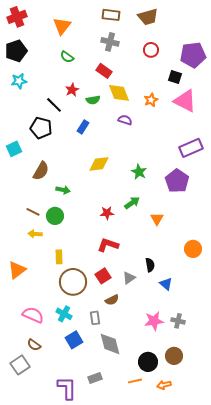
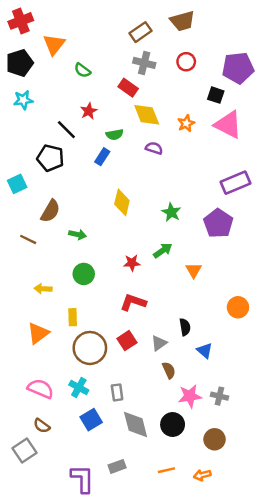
brown rectangle: (111, 15) -> (140, 32), moved, turned -42
orange triangle: (62, 26) -> (54, 44), moved
gray cross: (110, 42) -> (144, 63), moved
green semicircle: (93, 100) -> (115, 135), moved
yellow diamond: (99, 164) -> (122, 202), turned -70
brown line: (33, 212) -> (28, 239), moved
green circle: (55, 216) -> (84, 274), moved
orange triangle: (17, 270) -> (38, 333), moved
brown semicircle: (112, 300) -> (169, 370), moved, turned -88
black circle: (148, 362) -> (173, 424), moved

